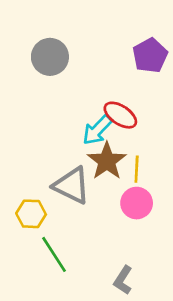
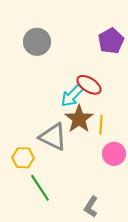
pink circle: (137, 203) -> (114, 154), moved

